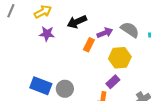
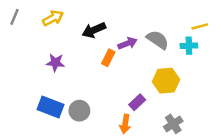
purple star: (47, 34) -> (55, 63), moved
yellow hexagon: (120, 58) -> (166, 81), moved

